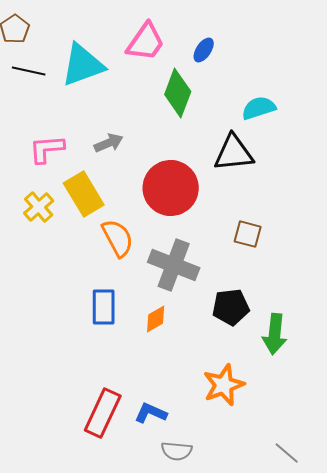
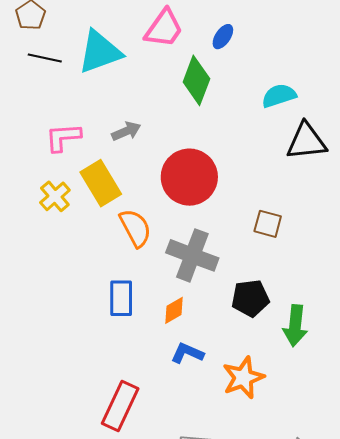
black triangle: (234, 153) -> (306, 141), moved
blue L-shape: (151, 413) -> (187, 353), moved

